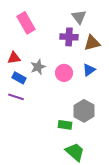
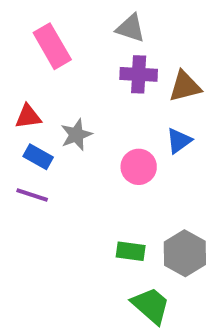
gray triangle: (79, 17) -> (131, 28), moved, turned -35
pink circle: (64, 73) -> (139, 167), moved
gray hexagon: (84, 111) -> (185, 253), moved

